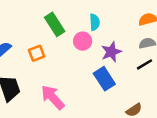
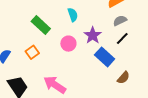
pink circle: (83, 41) -> (68, 44), moved
blue rectangle: (104, 79) -> (105, 57), moved

